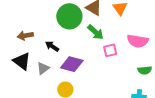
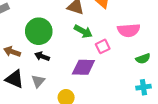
green circle: (69, 16) -> (39, 31), moved
brown arrow: (25, 36) -> (12, 52), turned 42
purple diamond: (72, 64) -> (83, 67), moved

